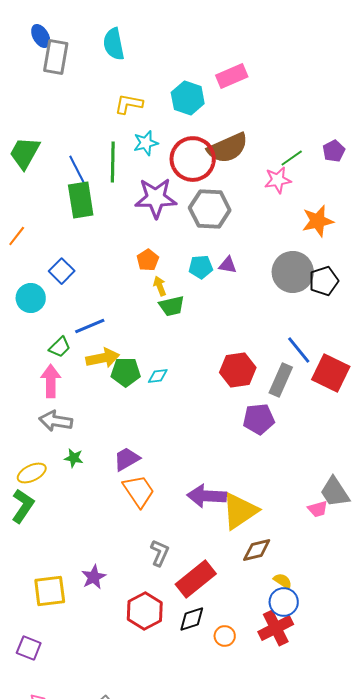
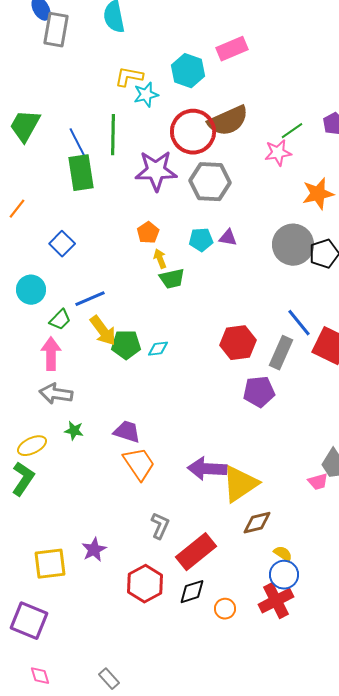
cyan star: (146, 143) -> (146, 95), moved
cyan circle: (31, 298) -> (31, 290), moved
yellow arrow: (103, 358) -> (103, 331), turned 64
purple trapezoid: (127, 459) -> (127, 432), turned 48
purple square: (29, 648) -> (29, 621), size x1.5

